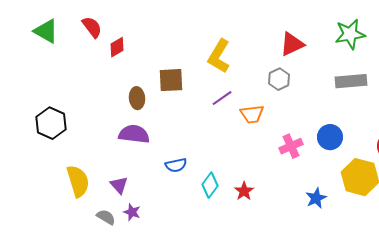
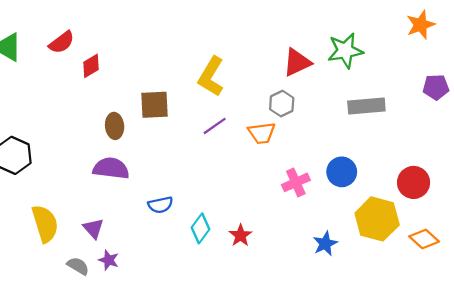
red semicircle: (92, 27) -> (62, 42), turned 90
green star: (350, 34) -> (345, 51), moved
orange trapezoid: (252, 114) -> (262, 133), moved

